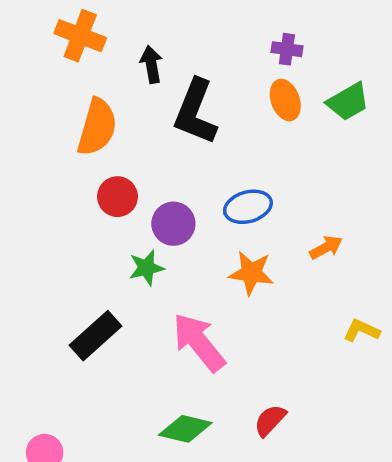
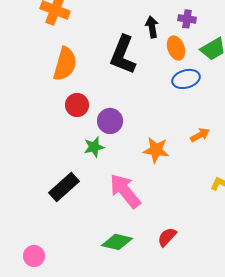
purple cross: (287, 49) -> (187, 19), moved
black arrow: (151, 64) -> (152, 27), moved
blue ellipse: (248, 207) -> (186, 79), moved

